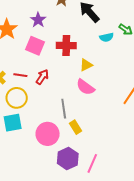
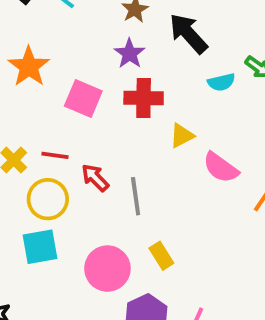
purple star: (38, 20) -> (130, 54), moved
red arrow: (42, 77) -> (95, 178), moved, turned -77
pink semicircle: (85, 87) -> (221, 168), moved
gray line: (64, 109) -> (136, 196), moved

